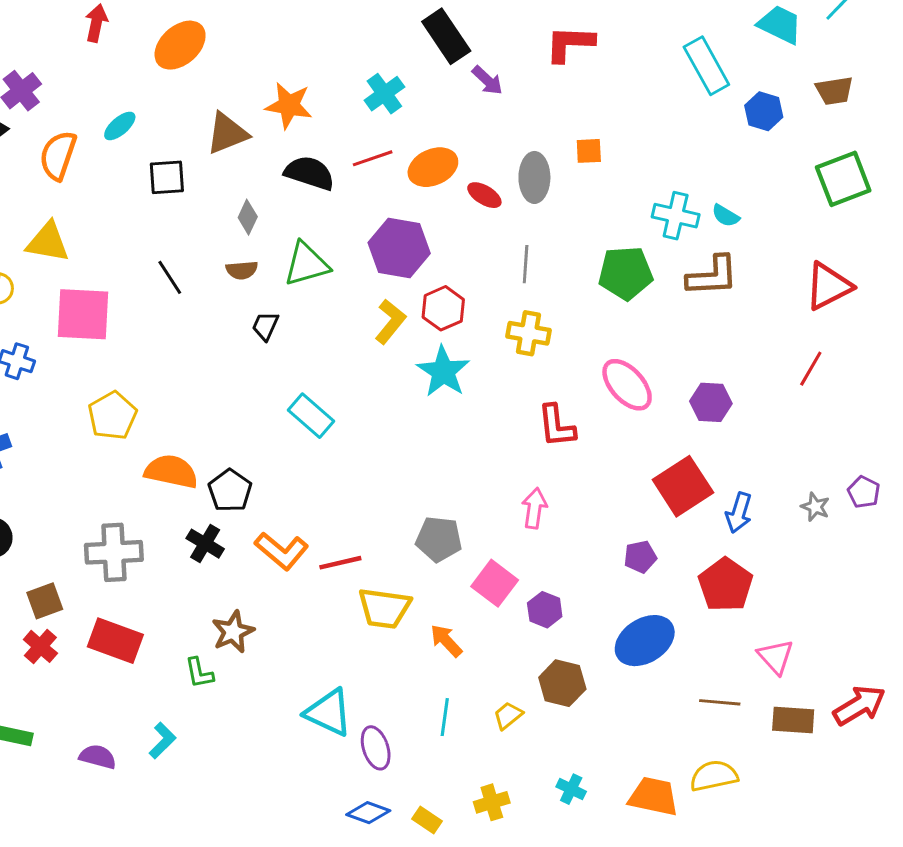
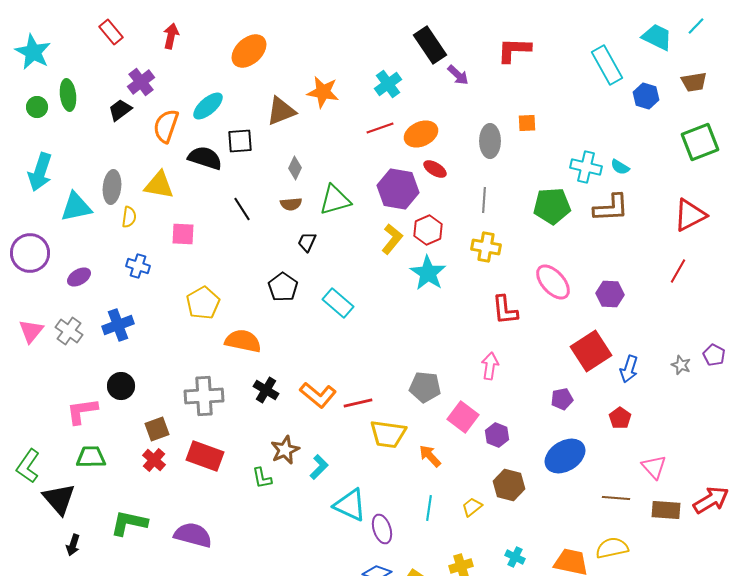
red arrow: (96, 23) -> (171, 36), moved
cyan ellipse: (120, 126) -> (208, 106), size x1.4
black semicircle: (309, 173) -> (205, 158), moved
red ellipse: (484, 195) -> (435, 169), moved
pink square: (83, 314) -> (183, 234), size x0.6
black pentagon: (230, 491) -> (283, 287), moved
red pentagon: (726, 585) -> (620, 418), size x0.6
cyan L-shape: (162, 741) -> (319, 467), moved
purple semicircle: (98, 757) -> (193, 535), size x1.5

